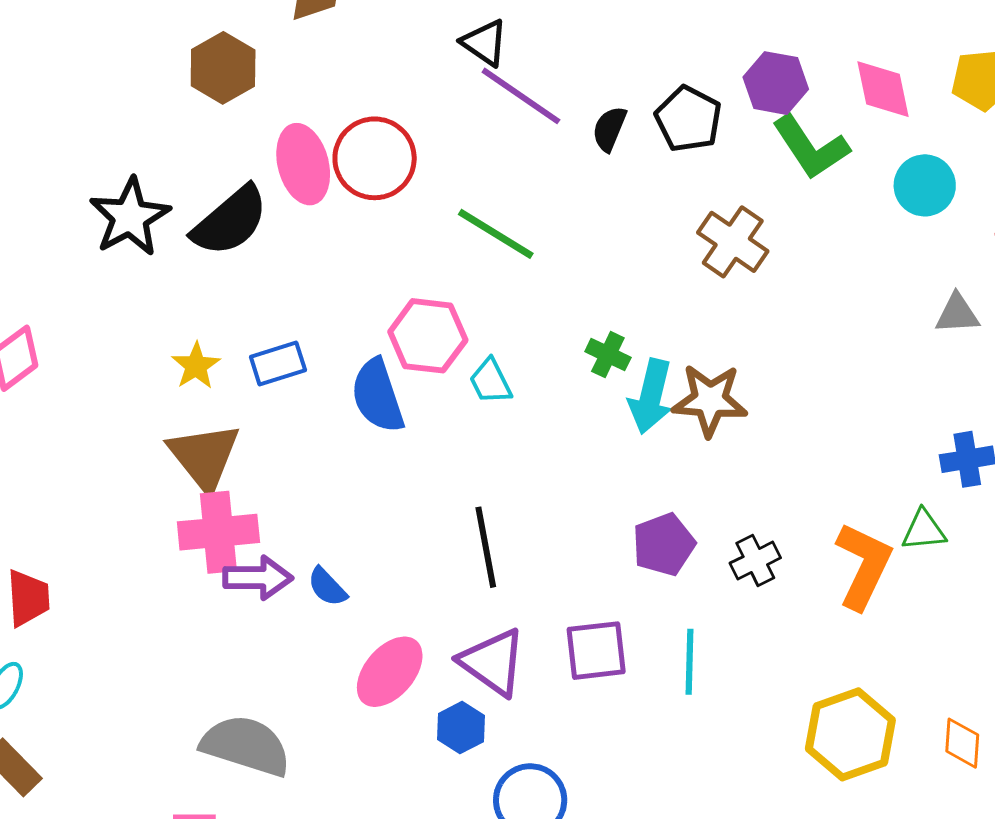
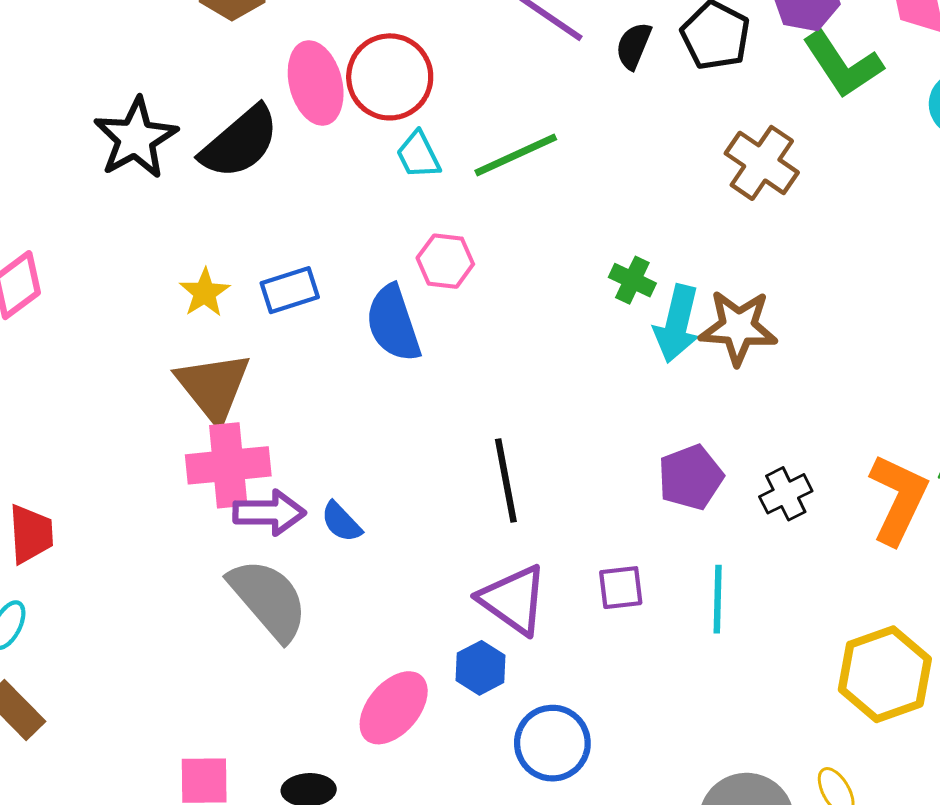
green line: (496, 234) -> (516, 155), turned -56
pink hexagon: (428, 336) -> (445, 261), size x0.7
cyan trapezoid: (490, 381) -> (418, 155), moved
purple square: (596, 651) -> (621, 588), size x0.7
pink ellipse: (390, 672) -> (394, 708), moved
gray semicircle: (246, 746) -> (268, 599), moved, turned 32

